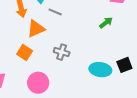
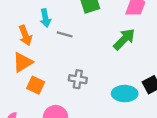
green arrow: (106, 23) -> (124, 39), size x1.5
orange triangle: (36, 29) -> (23, 62), moved

